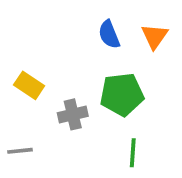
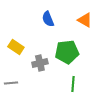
blue semicircle: (109, 34) -> (48, 19), moved
orange triangle: (155, 36) -> (85, 20), turned -35

